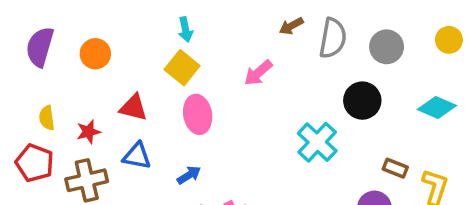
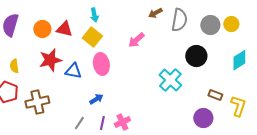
yellow circle: (449, 40) -> (231, 24), moved
red triangle: (133, 107) -> (64, 29), moved
cyan diamond: (437, 107) -> (239, 60), turned -55
red star: (88, 132) -> (50, 60), moved, size x1.6
blue triangle: (137, 156) -> (73, 71), moved

